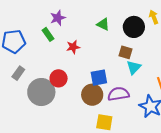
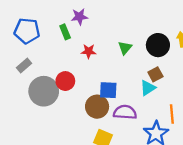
green triangle: (103, 24) -> (125, 48), moved, turned 32
brown square: (125, 52) -> (155, 74), moved, turned 32

